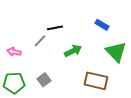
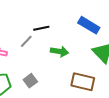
blue rectangle: (102, 25) -> (89, 25), size x1.5
green arrow: (73, 51) -> (60, 51), turned 36

